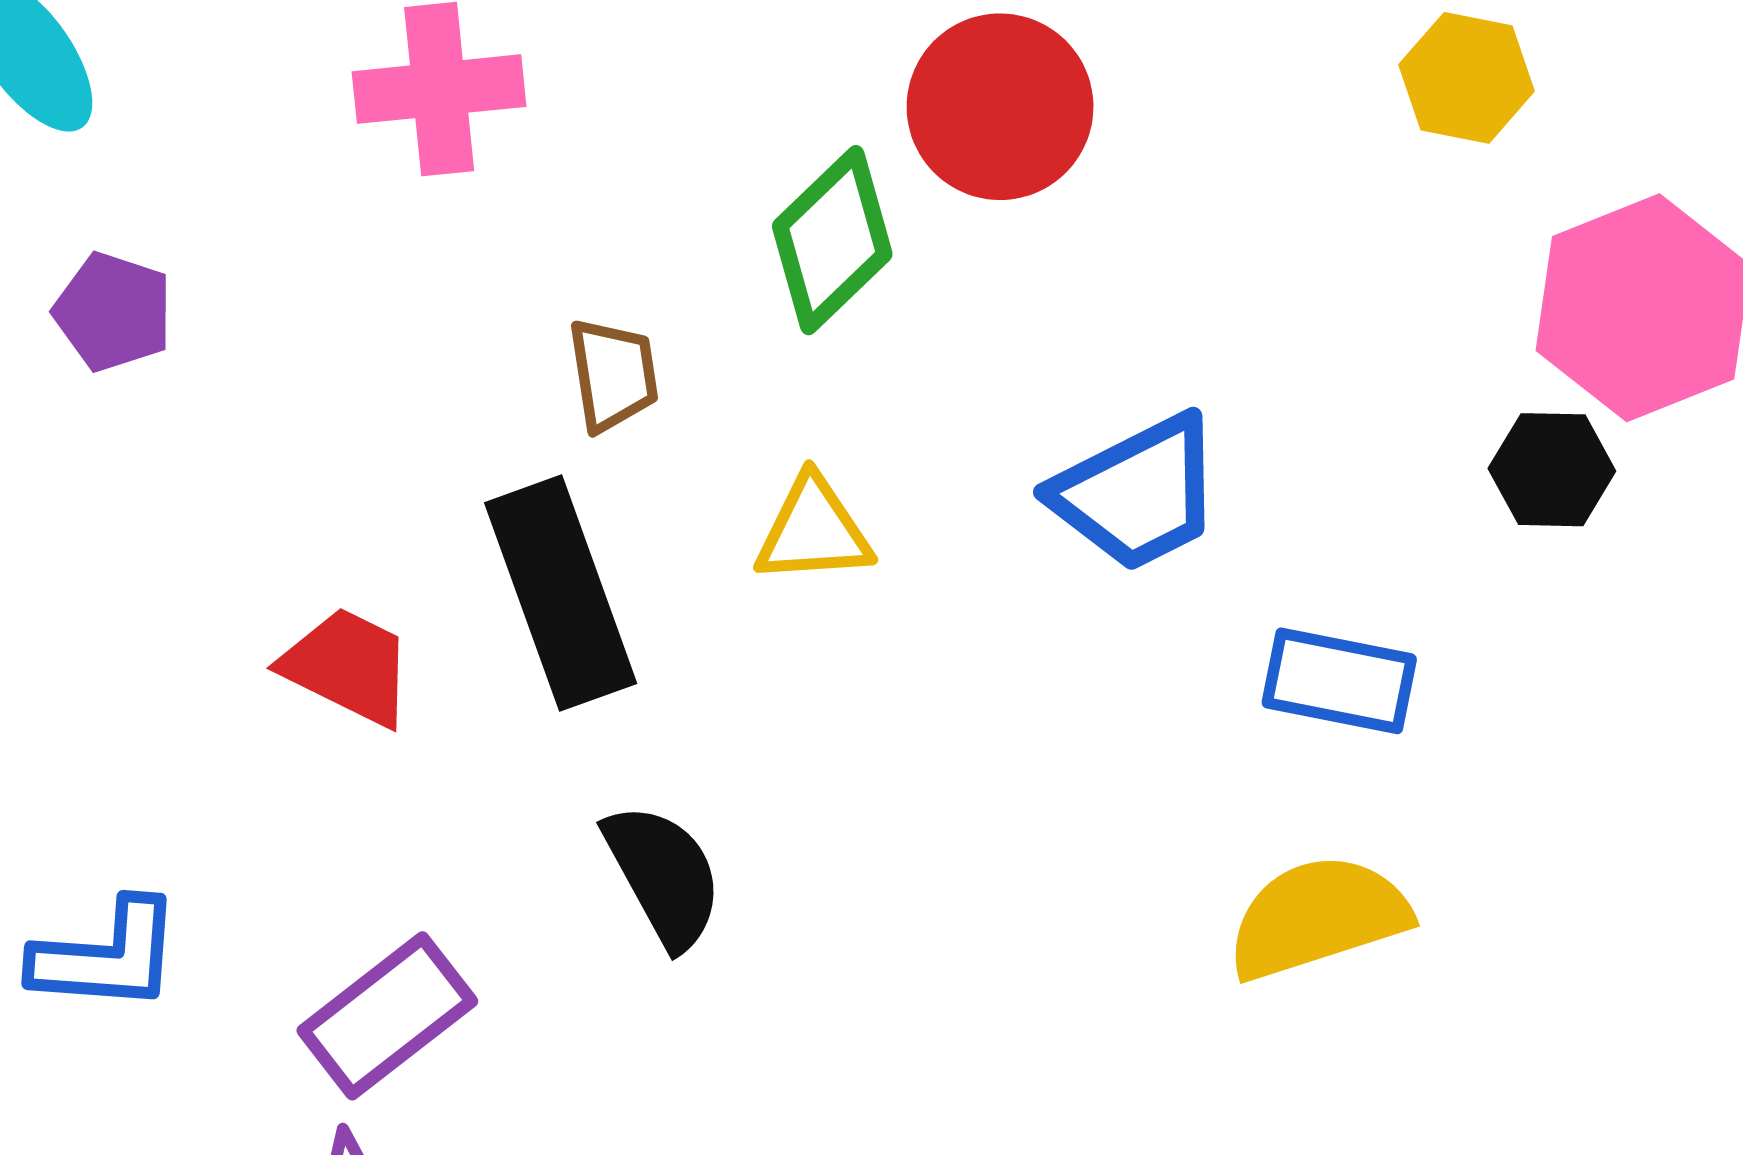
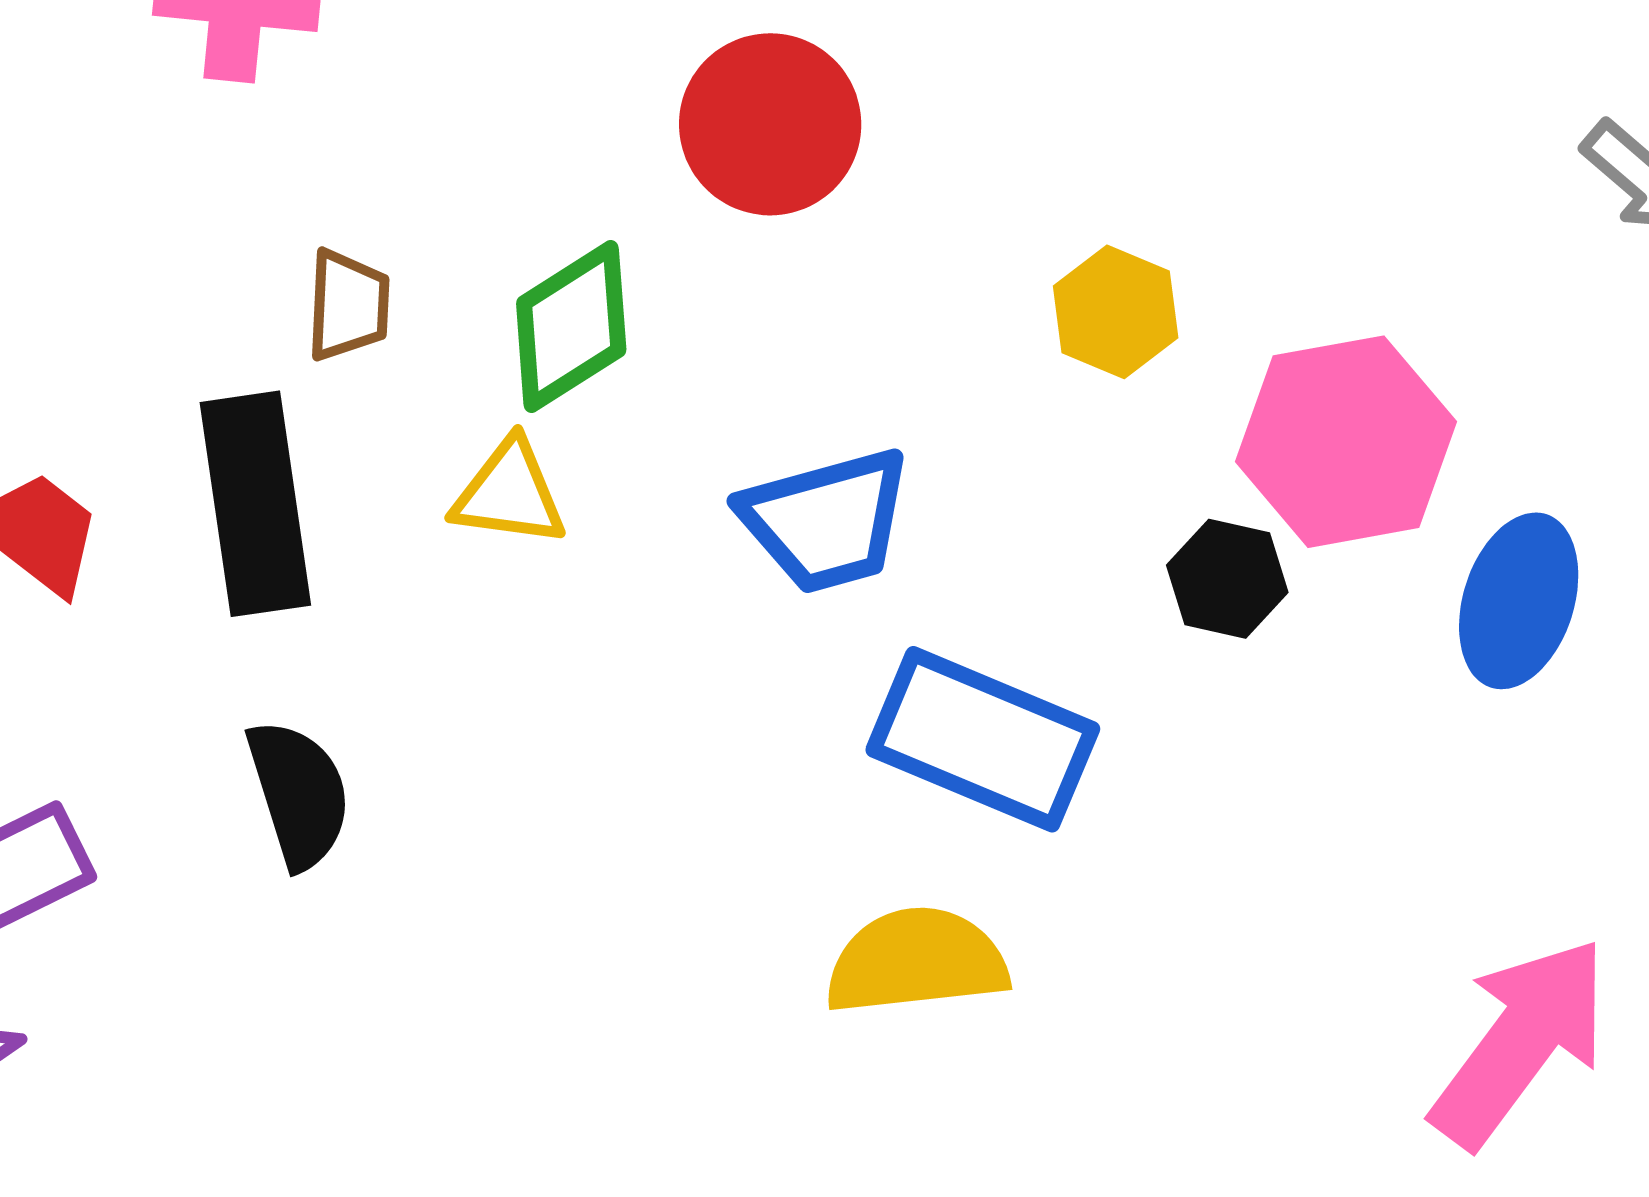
yellow hexagon: (1467, 78) -> (1116, 312), moved
green diamond: (832, 240) -> (571, 326), moved
blue rectangle: (1339, 681) -> (983, 739), size x1.5

